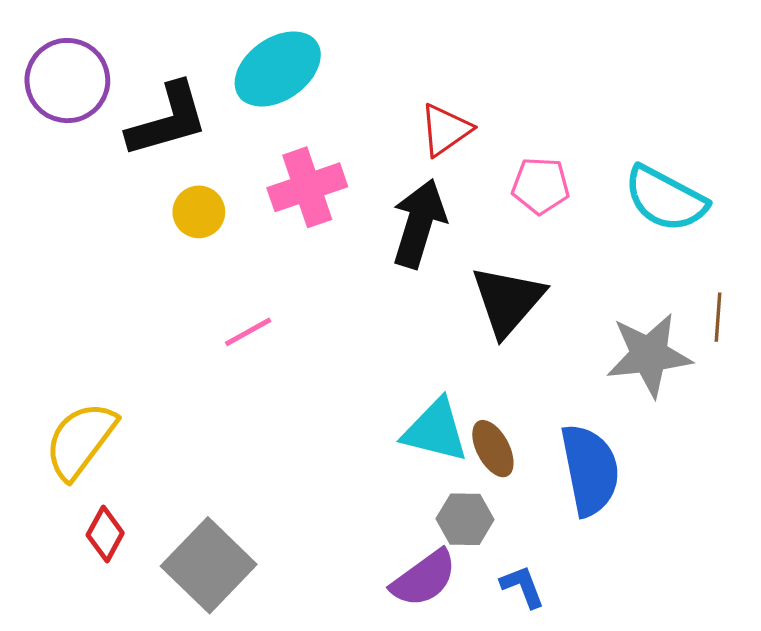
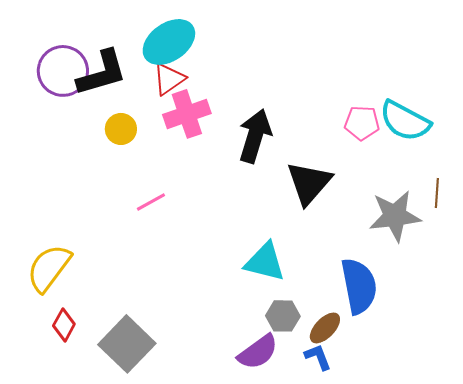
purple circle: (67, 81) -> (63, 71), moved
red triangle: (445, 130) -> (169, 79), moved
pink pentagon: (541, 186) -> (362, 123), moved
brown ellipse: (493, 449) -> (325, 328), moved, turned 72

